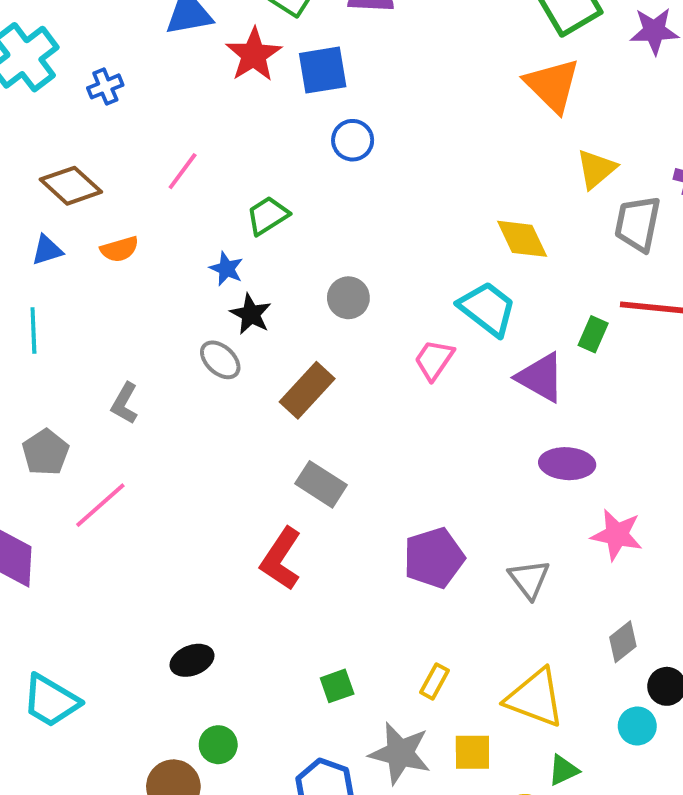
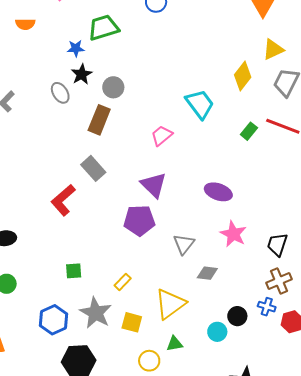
green trapezoid: (268, 216) -> (103, 28), size x1.4
yellow diamond: (522, 239) -> (243, 76), moved, turned 48
blue star: (226, 269) -> (76, 48), turned 30
gray circle: (348, 298) -> (113, 87), moved
pink trapezoid: (434, 360) -> (162, 136), moved
purple triangle: (541, 377) -> (154, 185), moved
brown rectangle: (307, 390) -> (99, 120), turned -36
gray diamond: (623, 642) -> (207, 273), moved, turned 30
yellow triangle: (535, 698) -> (170, 304), turned 48

